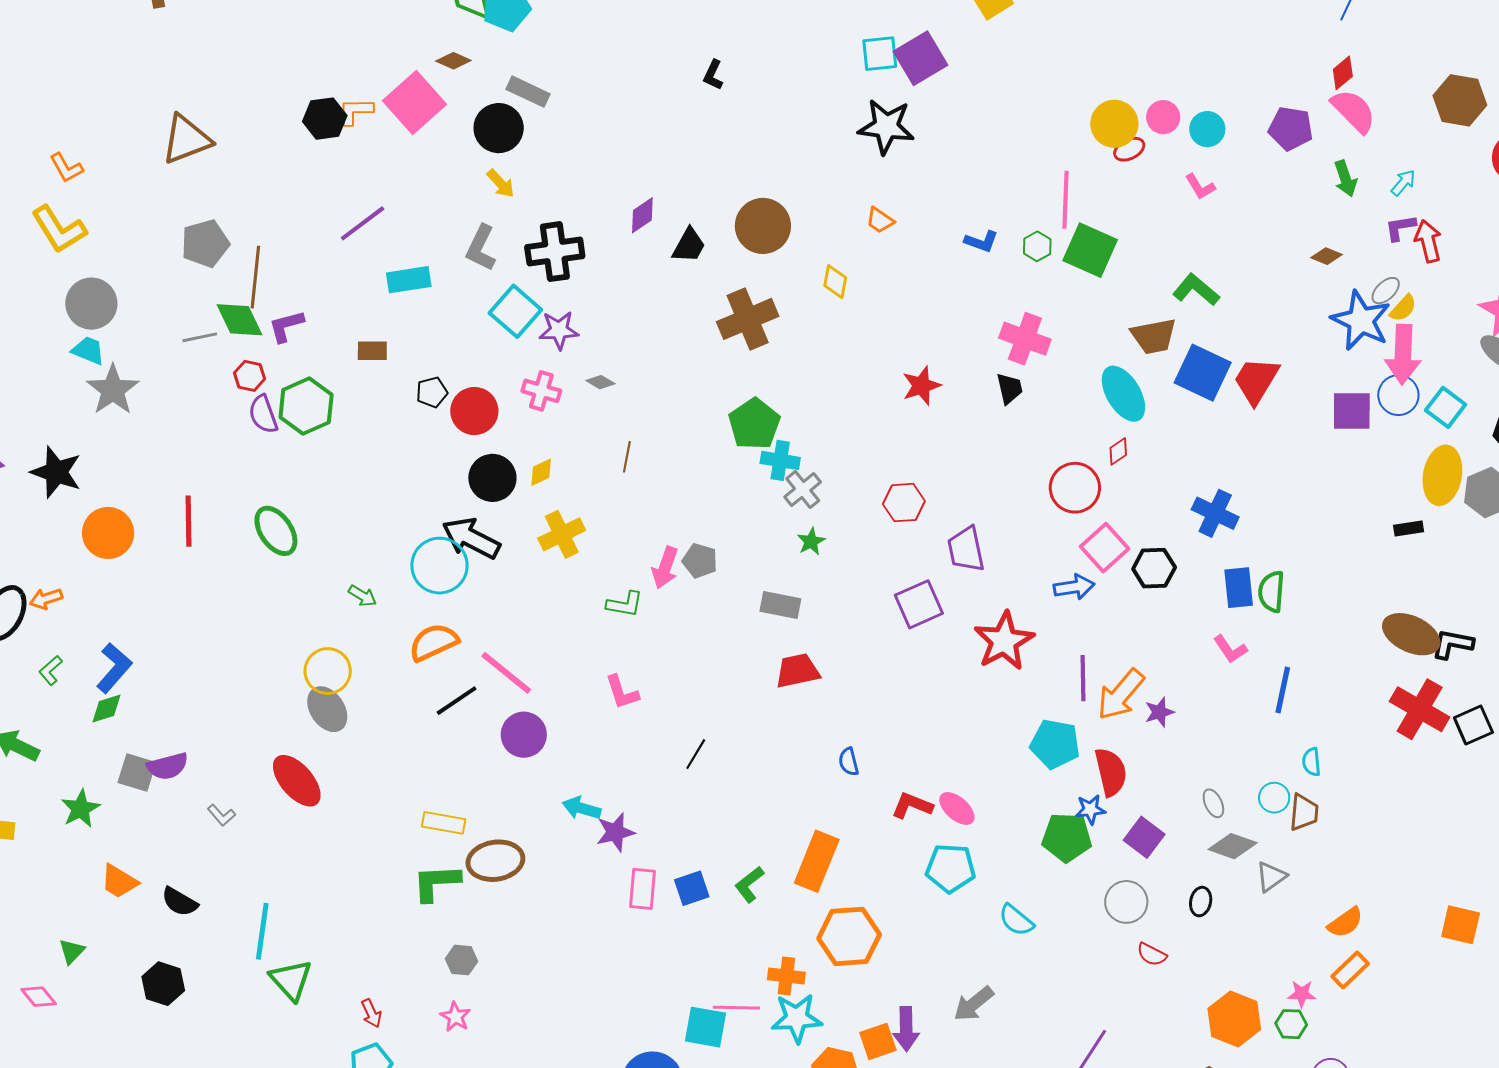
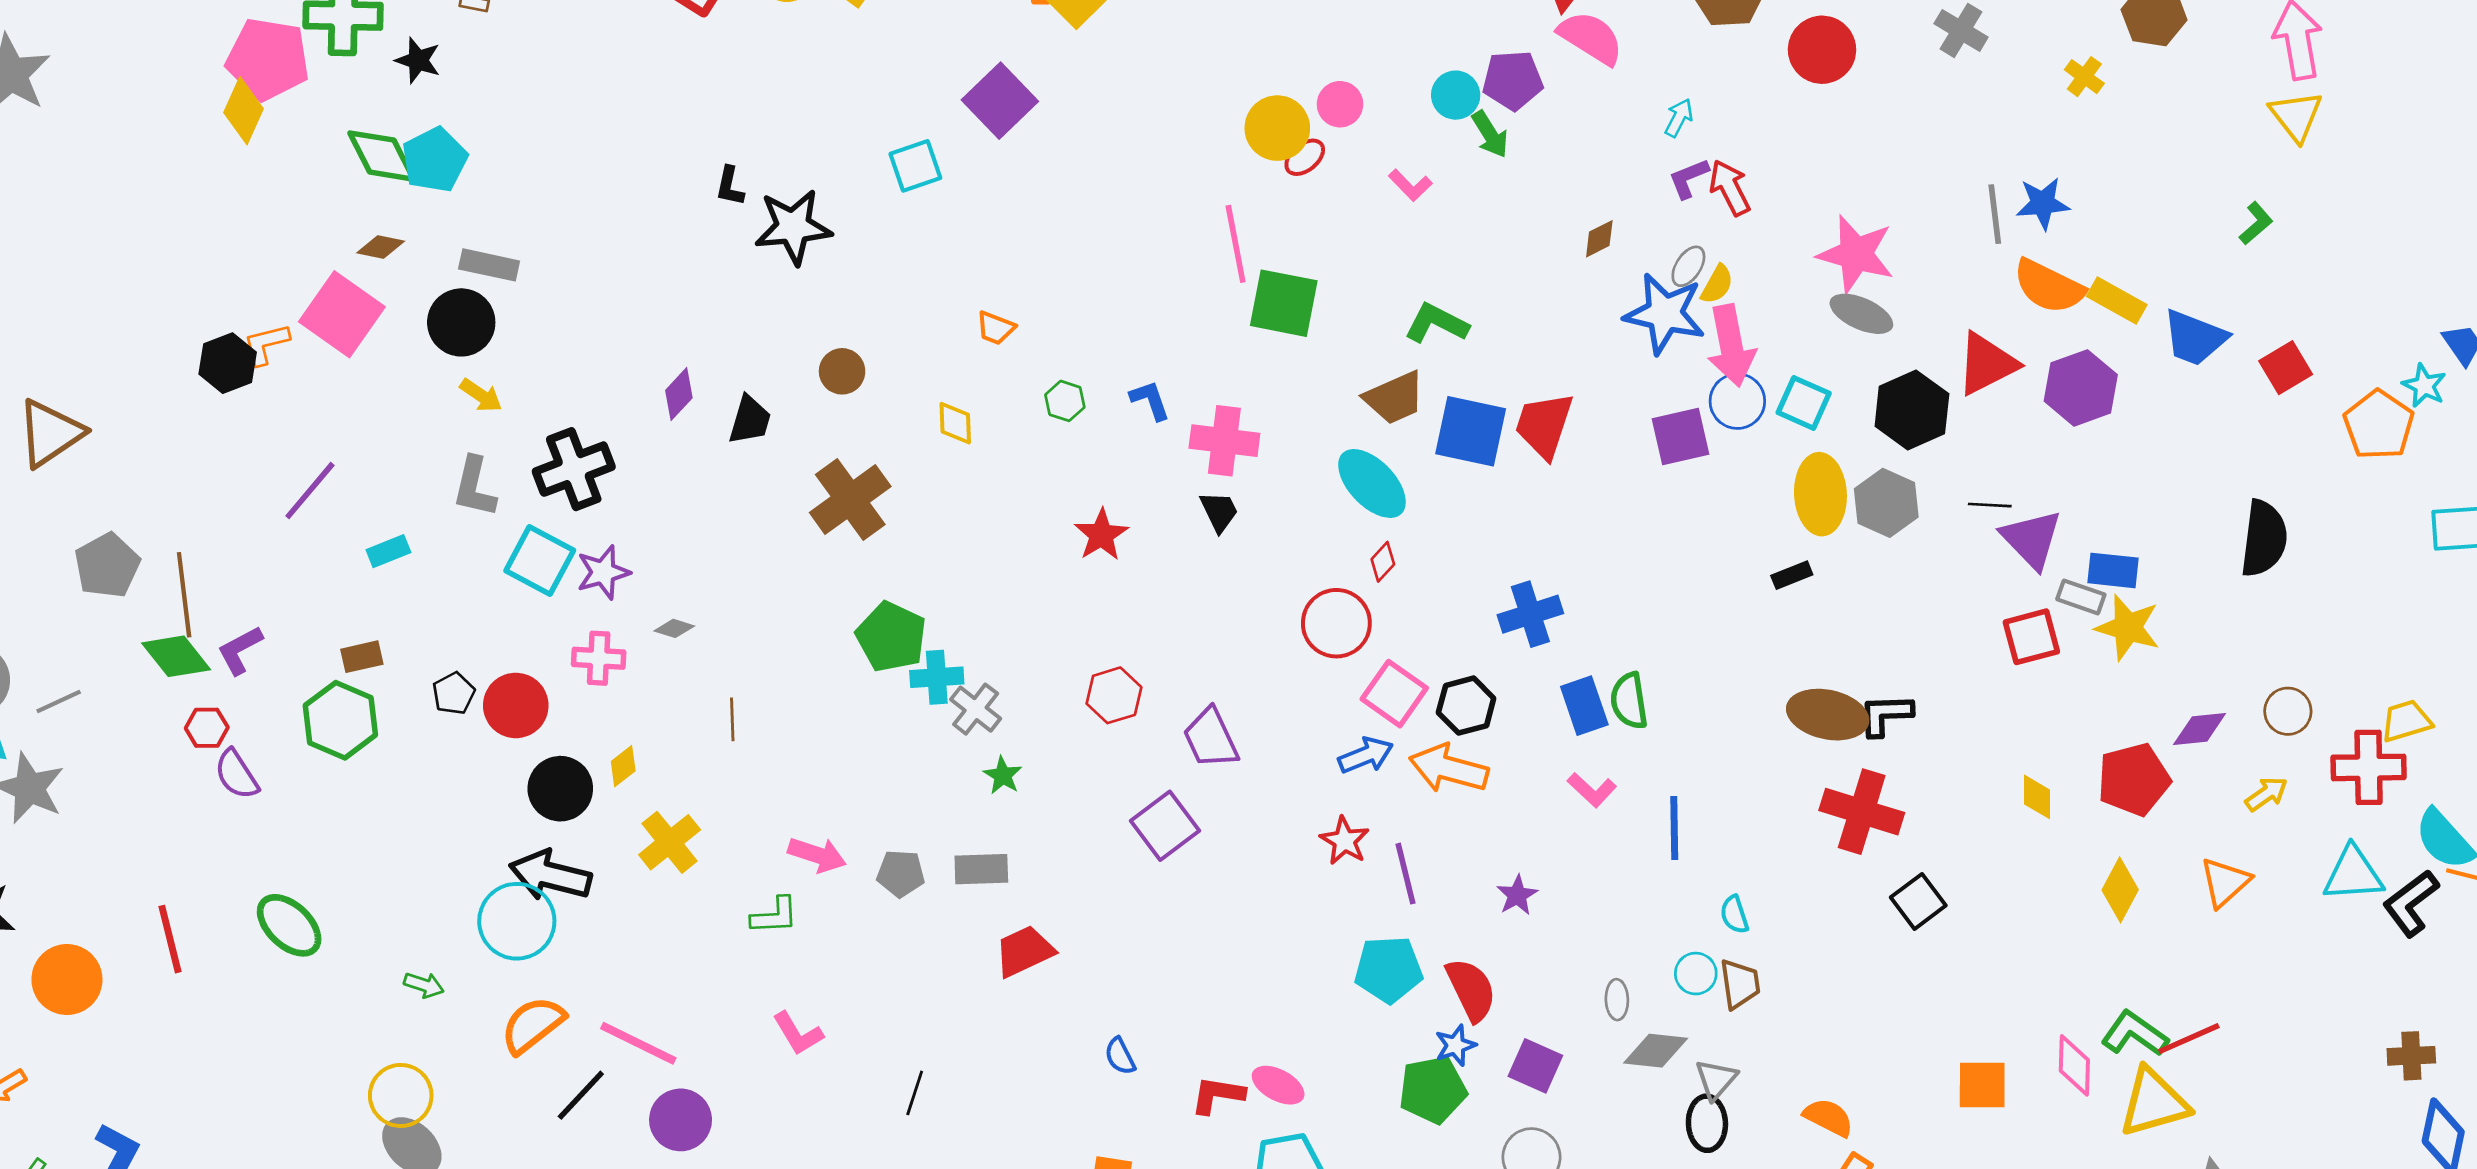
cyan square: (880, 54) -> (915, 166), moved
black star: (886, 127) -> (793, 227), moved
cyan circle: (1207, 129) -> (1456, 95), moved
green arrow: (1345, 179) -> (1490, 134), moved
brown circle: (763, 226) -> (842, 371), size x0.6
blue L-shape: (981, 241) -> (1150, 400), moved, turned -116
green hexagon: (1037, 246) -> (1065, 401), moved
brown diamond: (1326, 256) -> (1599, 239), turned -36
cyan rectangle: (409, 280) -> (388, 551), size x0.7
gray line: (200, 337) -> (59, 701), moved
green hexagon: (306, 406) -> (340, 720), moved
blue cross: (1215, 513) -> (1530, 614), turned -30
gray pentagon: (700, 561) -> (901, 873), moved
pink arrow: (665, 568) -> (817, 855), turned -78
red star: (1004, 641) -> (1345, 841), moved, size x0.6
orange arrow: (1121, 695) -> (1449, 769), moved, turned 78
black square: (1473, 725) -> (1918, 901), moved
gray ellipse: (1213, 803) -> (1617, 1000), turned 36
black ellipse: (1201, 902) -> (1707, 1123), moved, size x1.4
orange semicircle: (1345, 922) -> (1829, 1117), turned -105

